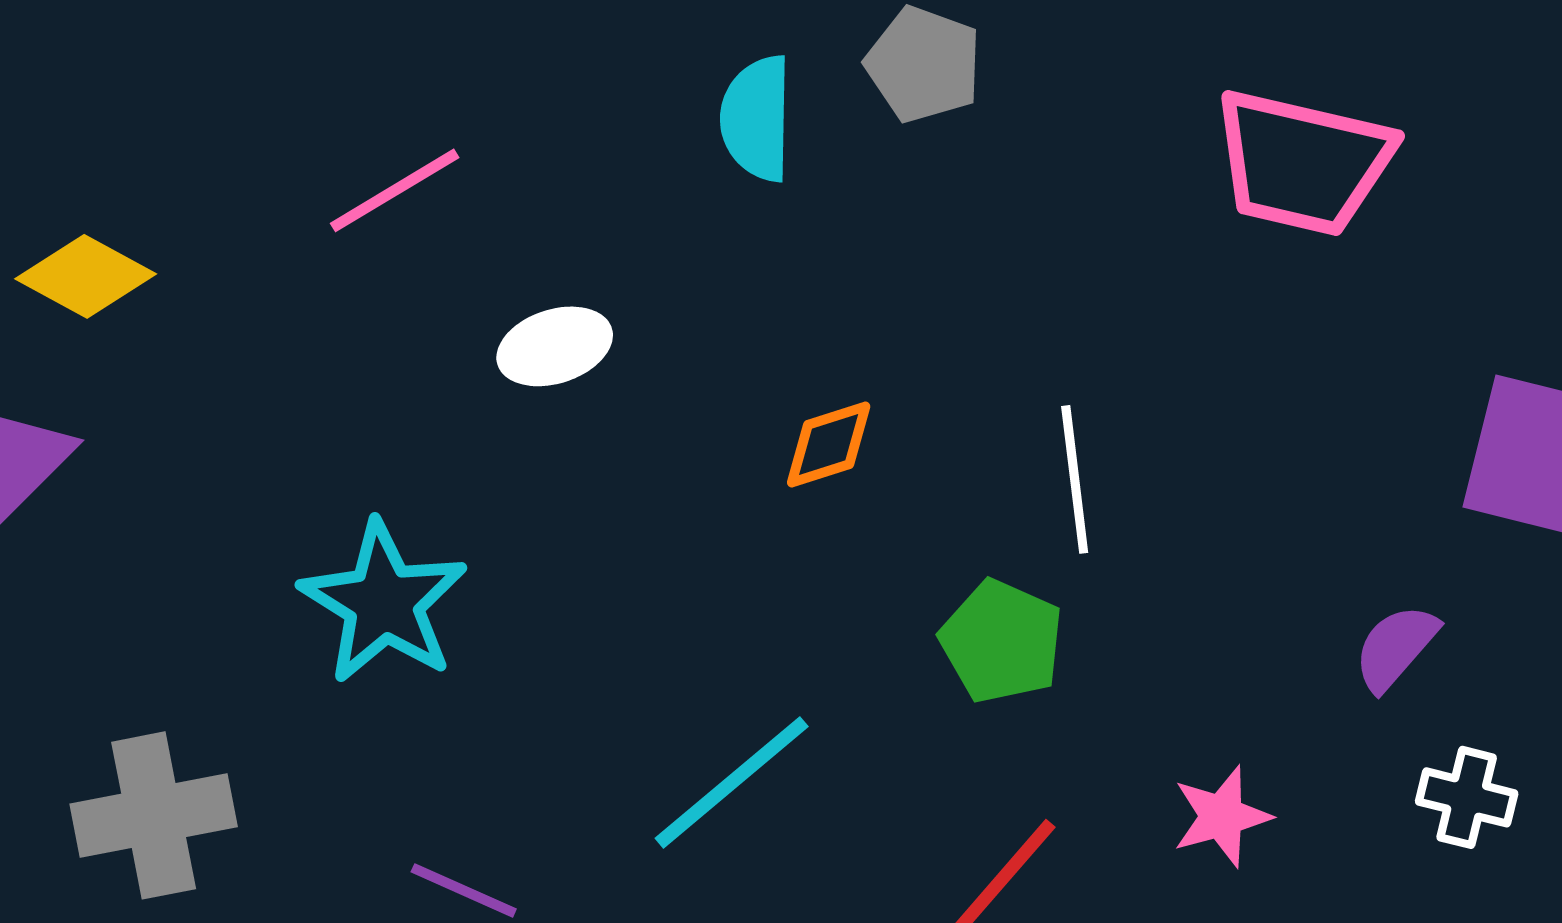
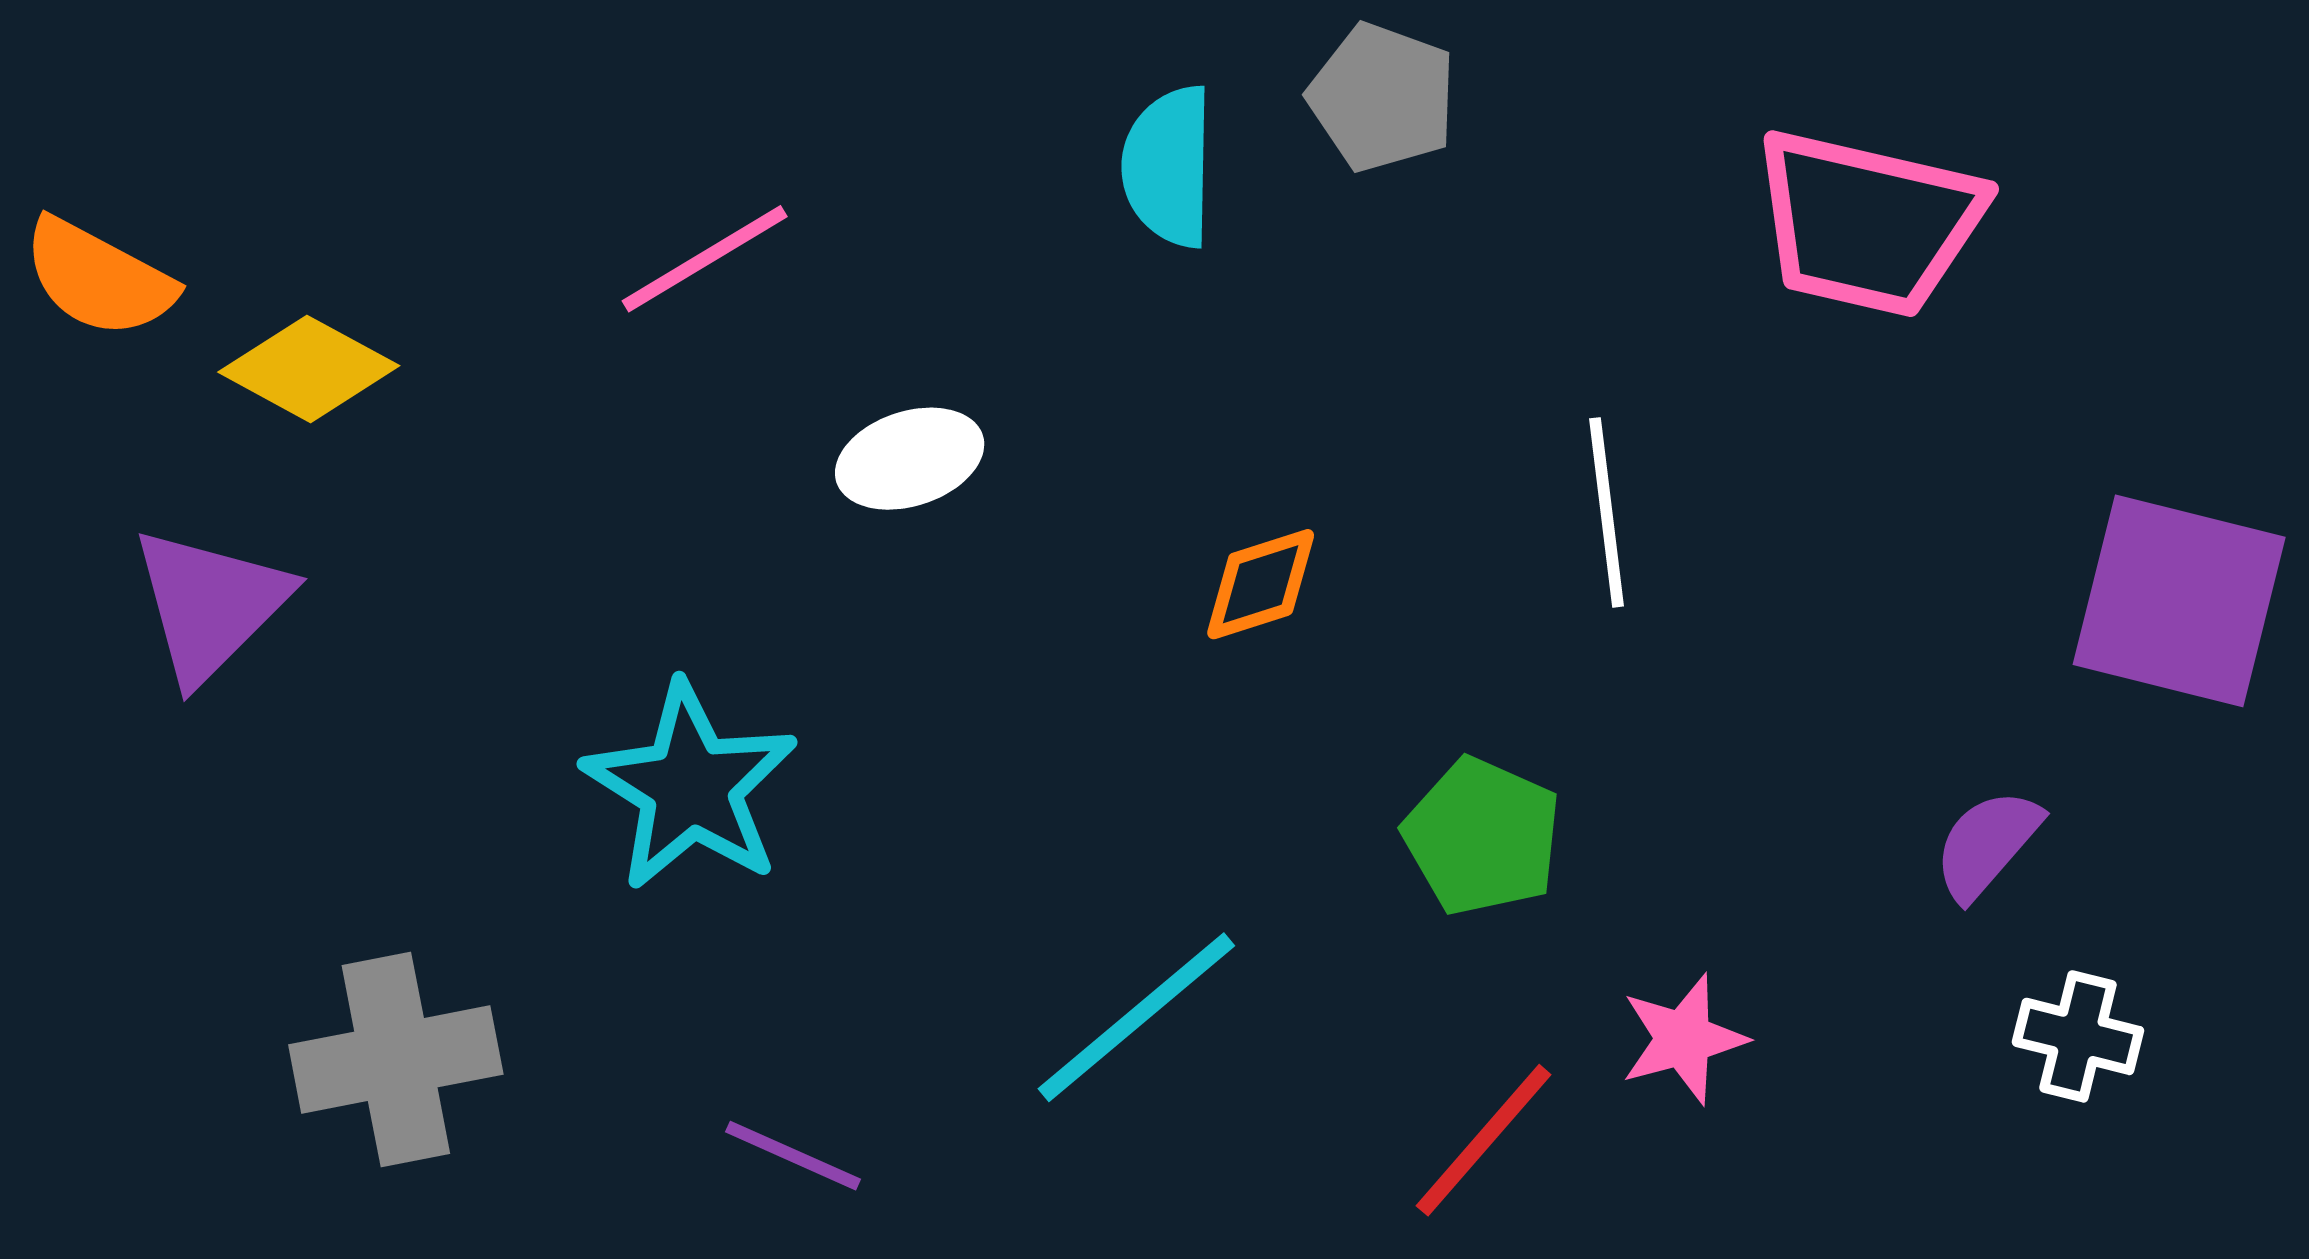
white line: (1075, 479) -> (1606, 512), moved
pink star: (1222, 816) -> (1683, 1039), moved

